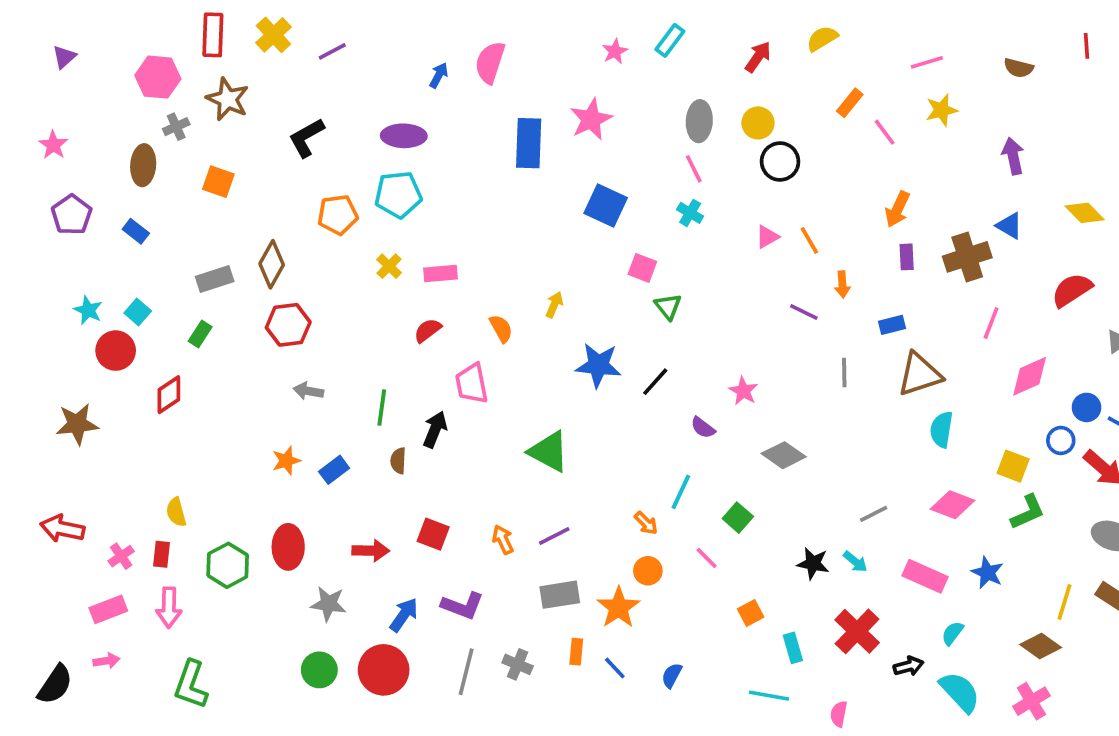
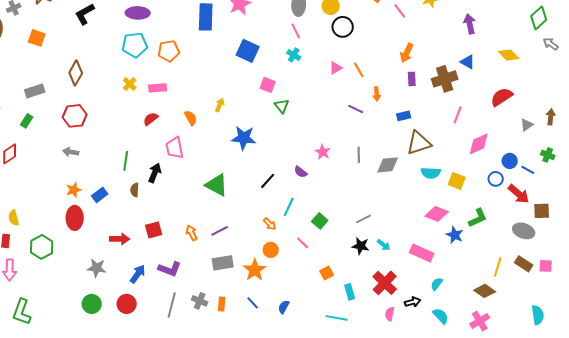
orange pentagon: (338, 215) -> (169, 51), moved
brown diamond: (272, 264) -> (76, 73), moved
gray line: (844, 373) -> (359, 155), moved
black line: (655, 382) -> (268, 181), moved
gray arrow: (308, 391) -> (71, 152), moved
cyan semicircle: (942, 429) -> (431, 173), turned -96
gray diamond: (784, 455) -> (388, 165), moved, turned -40
yellow square: (1013, 466) -> (457, 181), moved
gray line: (874, 514) -> (364, 219), moved
red square: (433, 534) -> (154, 230), turned -36
red ellipse: (288, 547) -> (75, 218), moved
blue star: (987, 573) -> (455, 235), moved
orange rectangle: (576, 652) -> (222, 304), moved
red circle: (384, 670) -> (127, 304), size x0.7
cyan semicircle: (960, 692) -> (441, 316), size x0.7
pink semicircle: (839, 714) -> (390, 314), moved

